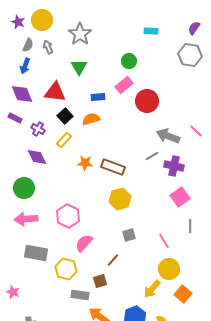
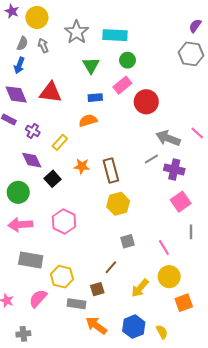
purple star: (18, 22) -> (12, 11), moved
cyan rectangle: (151, 31) -> (115, 35), moved, size x1.6
green triangle: (79, 67) -> (91, 65), moved
black square: (65, 116) -> (53, 179), moved
brown rectangle: (113, 167) -> (111, 170), turned 55
pink semicircle: (84, 243) -> (38, 299), moved
yellow arrow: (152, 289) -> (140, 288), moved
orange square: (183, 294) -> (184, 303), turned 30

